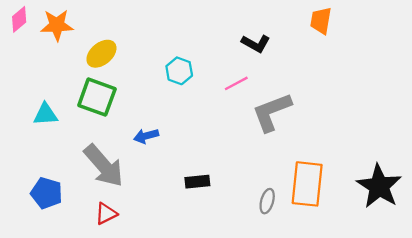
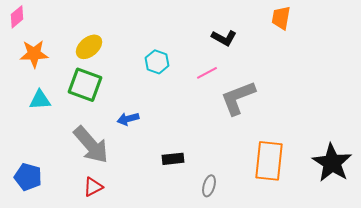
orange star: (57, 25) -> (34, 54), moved
blue pentagon: (47, 193) -> (28, 177), moved
gray ellipse: (267, 201) -> (209, 186), moved

